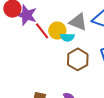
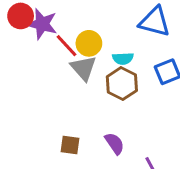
gray triangle: (78, 22) -> (84, 68), moved, turned 30
cyan semicircle: (67, 37) -> (123, 59), moved

